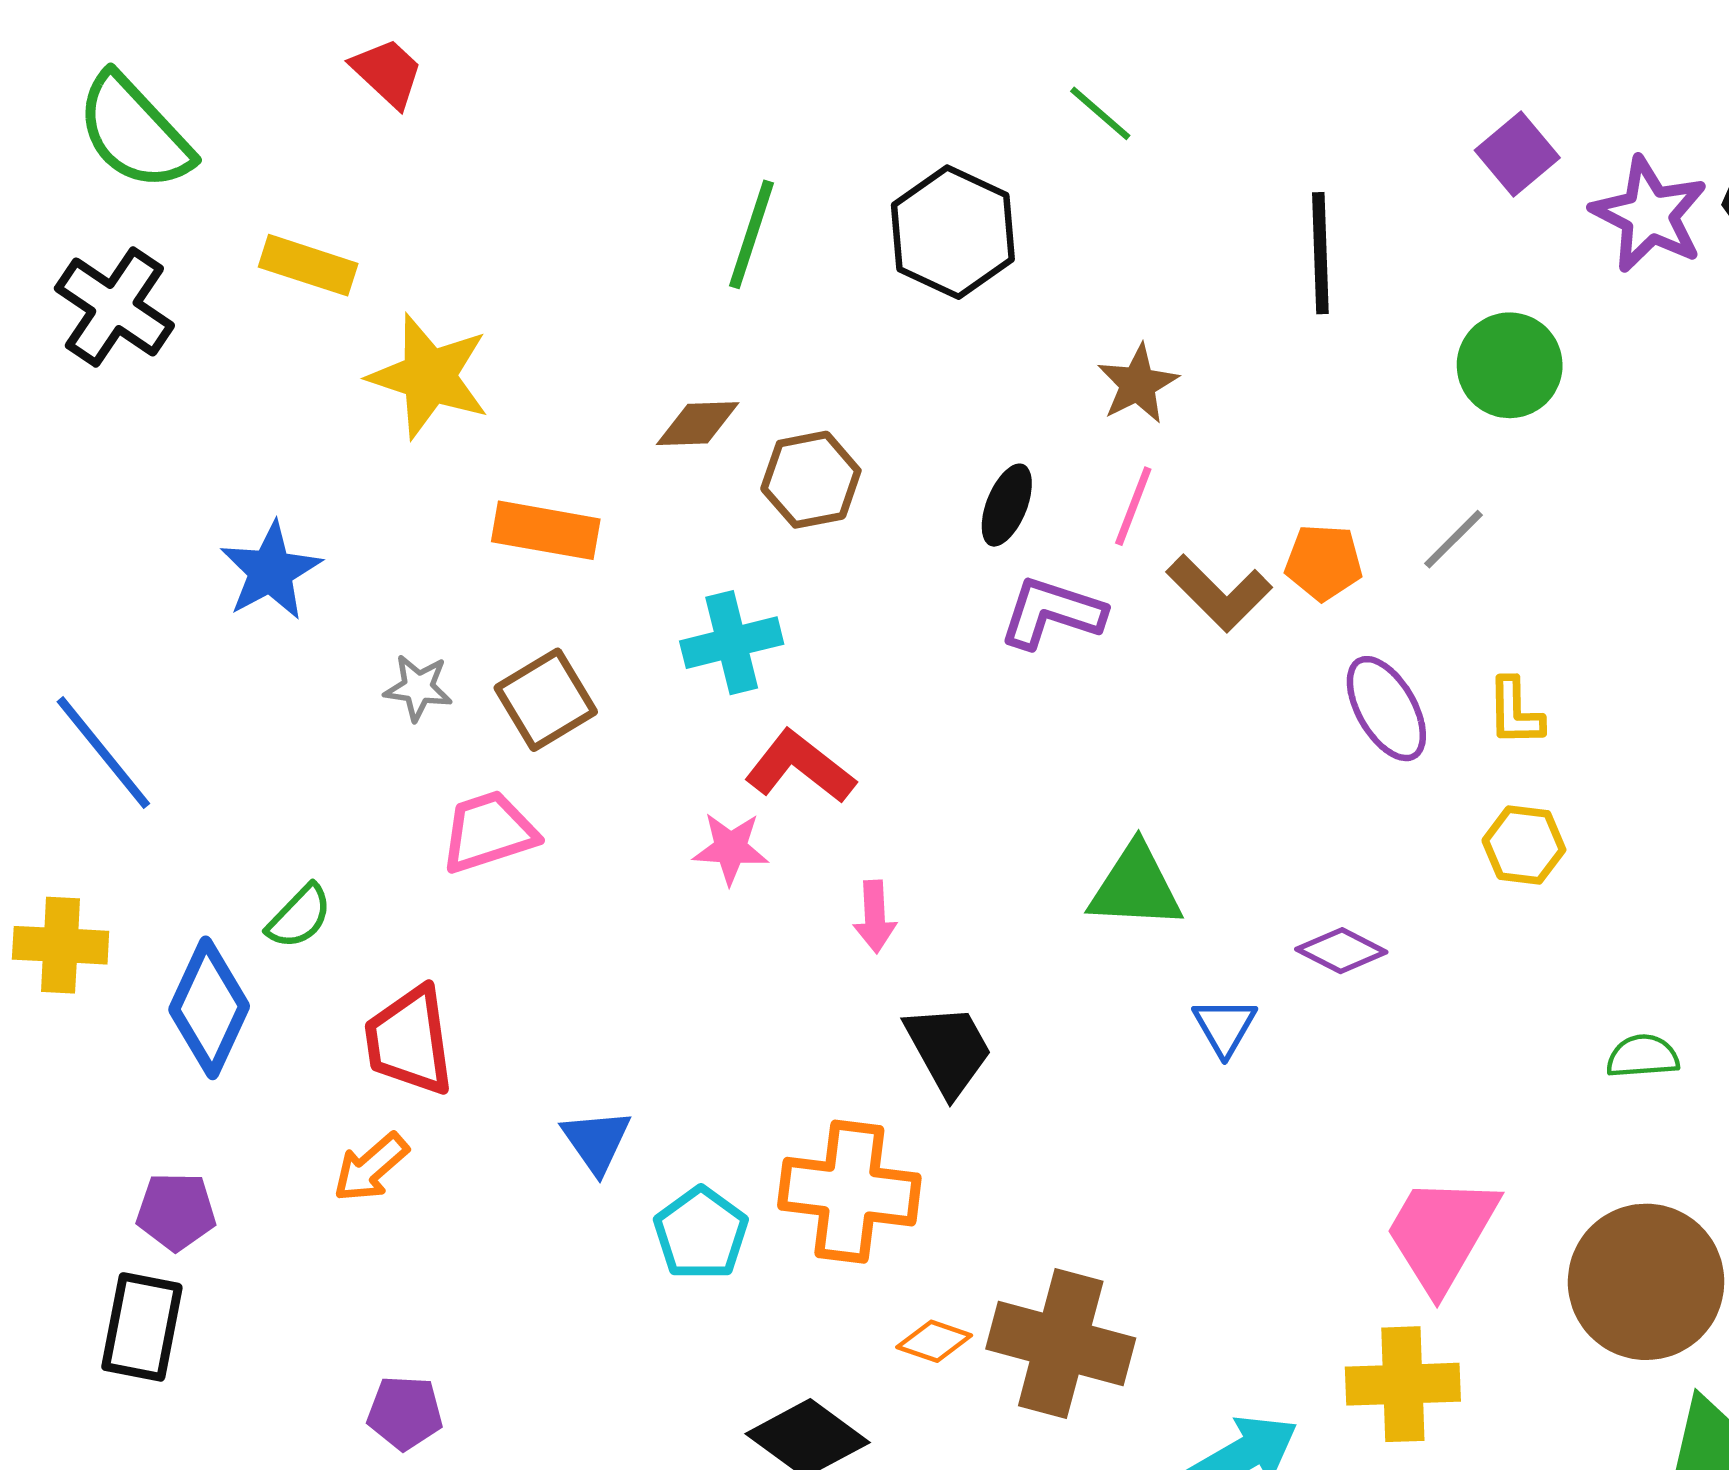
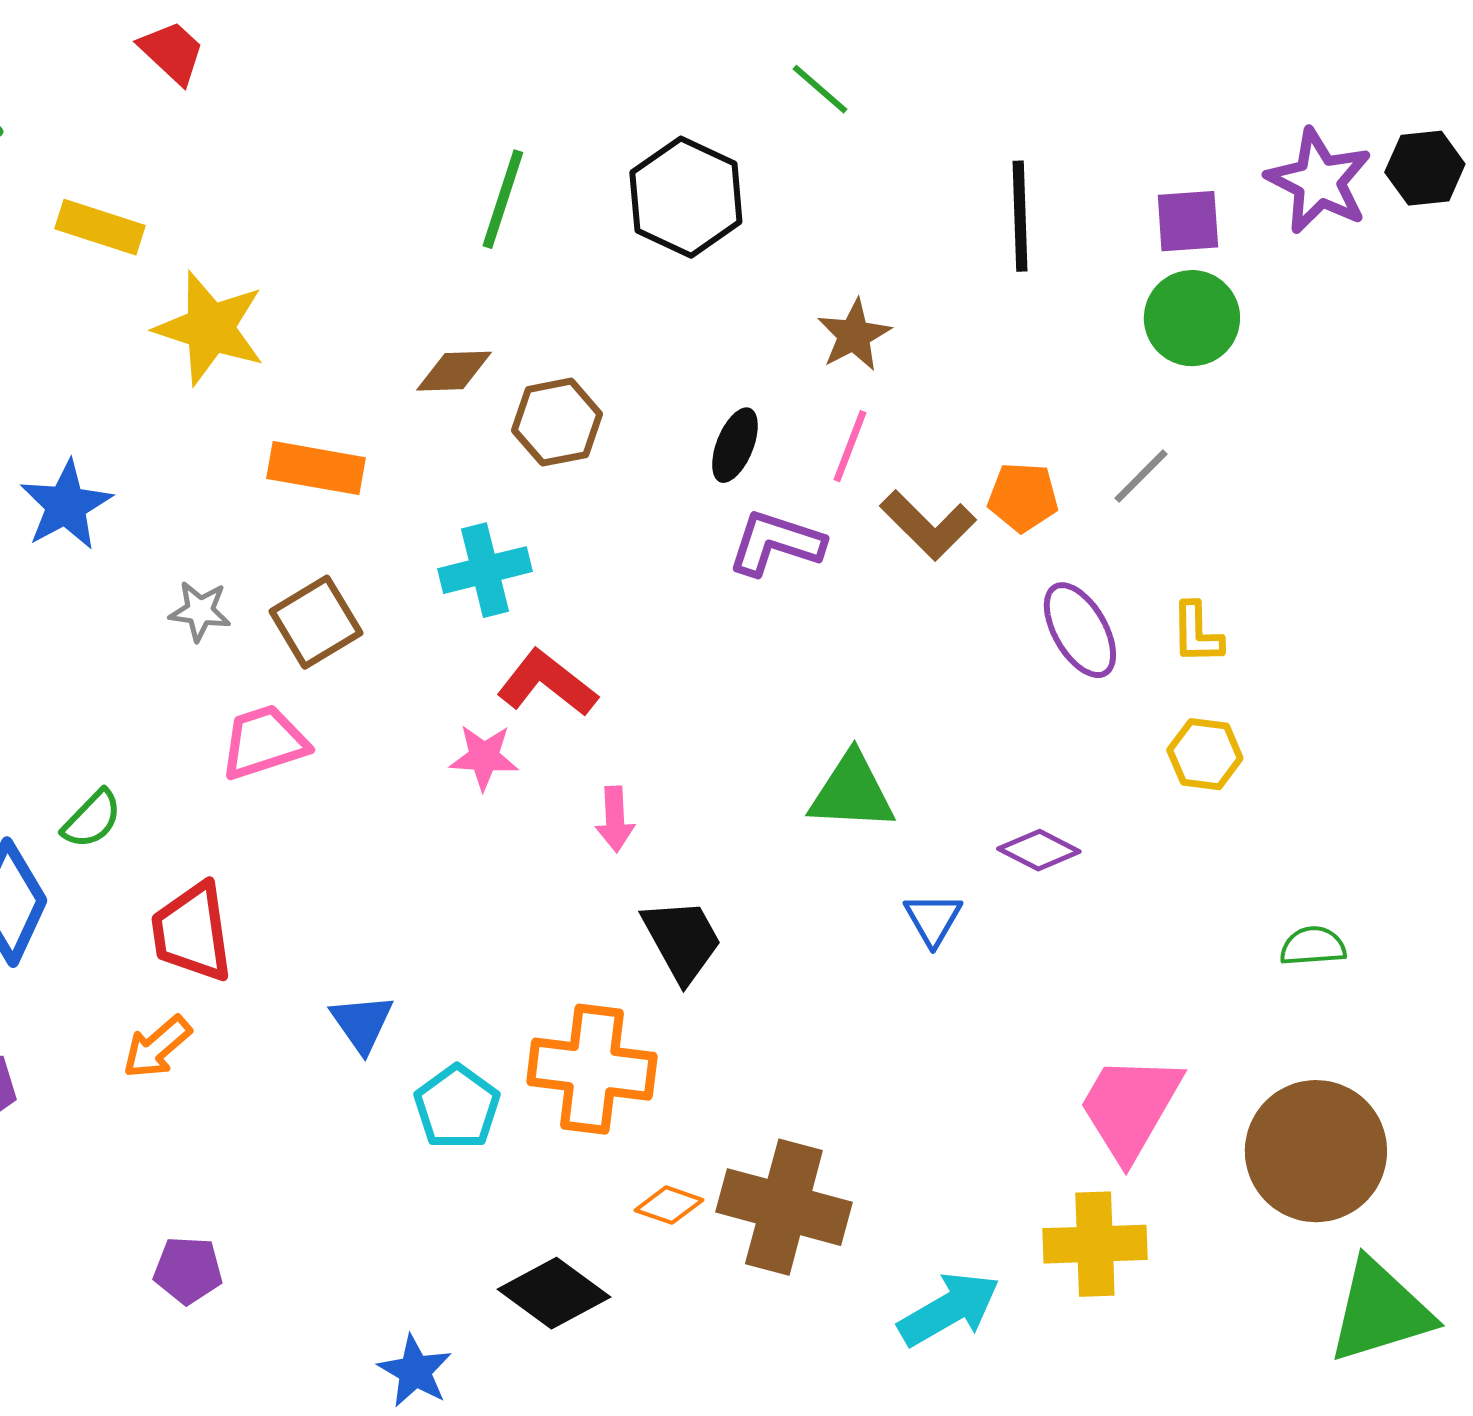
purple square: (1517, 154) -> (1188, 221), moved, turned 36

